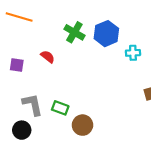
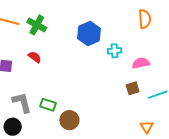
green cross: (74, 32) -> (37, 25), moved

